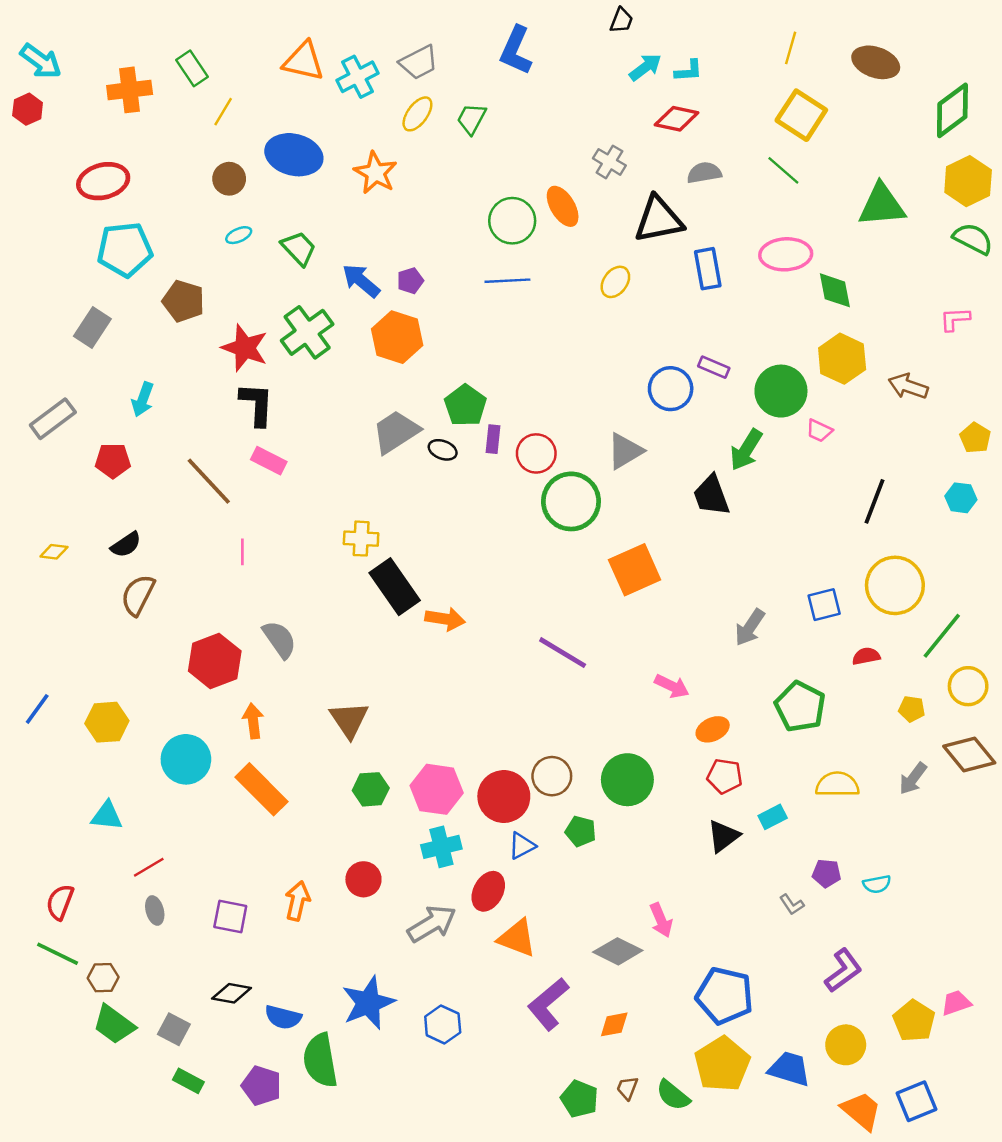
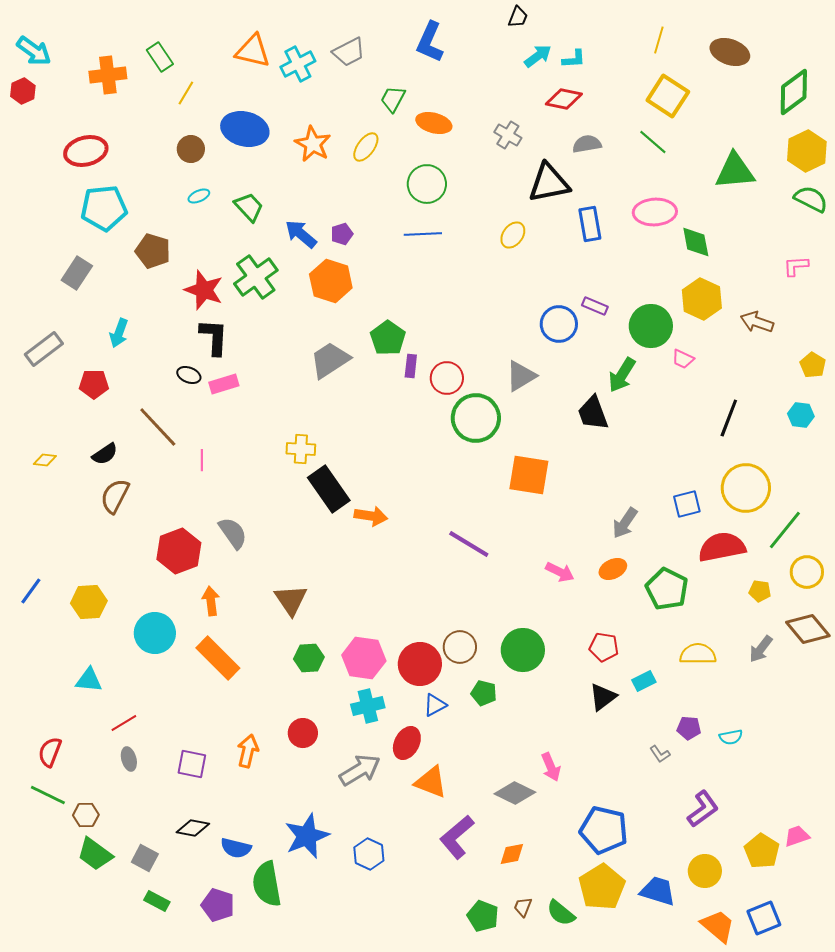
yellow ellipse: (417, 114) -> (366, 147), moved
orange ellipse: (563, 206) -> (434, 123), moved, turned -44
black ellipse: (443, 450) -> (189, 375), moved
pink rectangle: (269, 461) -> (224, 384), turned -44
brown line: (209, 481) -> (158, 427), moved
orange square: (635, 570) -> (529, 475), turned 33
red semicircle: (866, 656) -> (722, 547), size x2.0
orange ellipse: (713, 729) -> (613, 569), moved

